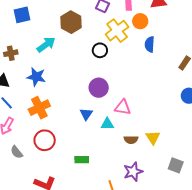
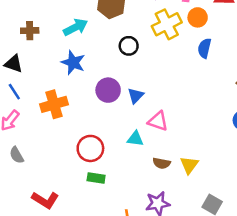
black circle: (100, 50) -> (129, 46), moved
blue star: (36, 77) -> (73, 63), moved
purple circle: (99, 88) -> (108, 90), moved
blue triangle: (86, 114) -> (136, 96), moved
red circle: (45, 140) -> (90, 148), moved

